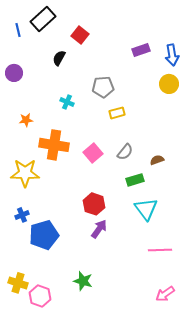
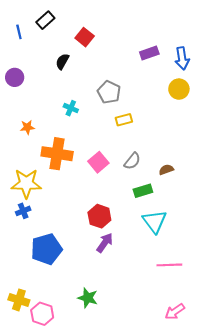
black rectangle: (43, 19) -> (45, 20), size x0.7
gray pentagon: (103, 87) -> (109, 92), turned 30
blue cross: (22, 215) -> (23, 211), moved

